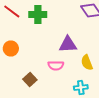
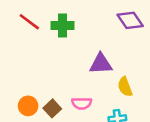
orange circle: (11, 48) -> (28, 106), moved
pink semicircle: (56, 66) -> (82, 103), moved

